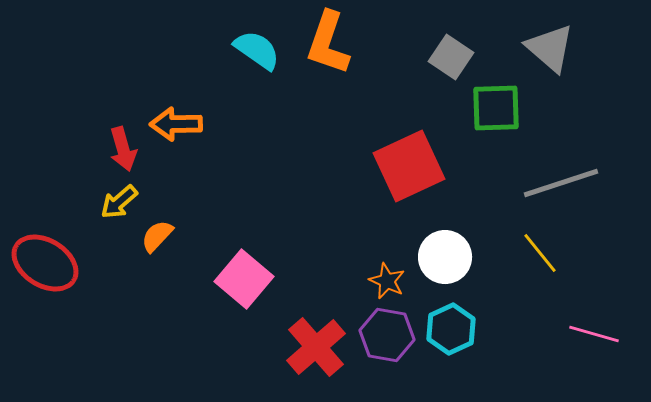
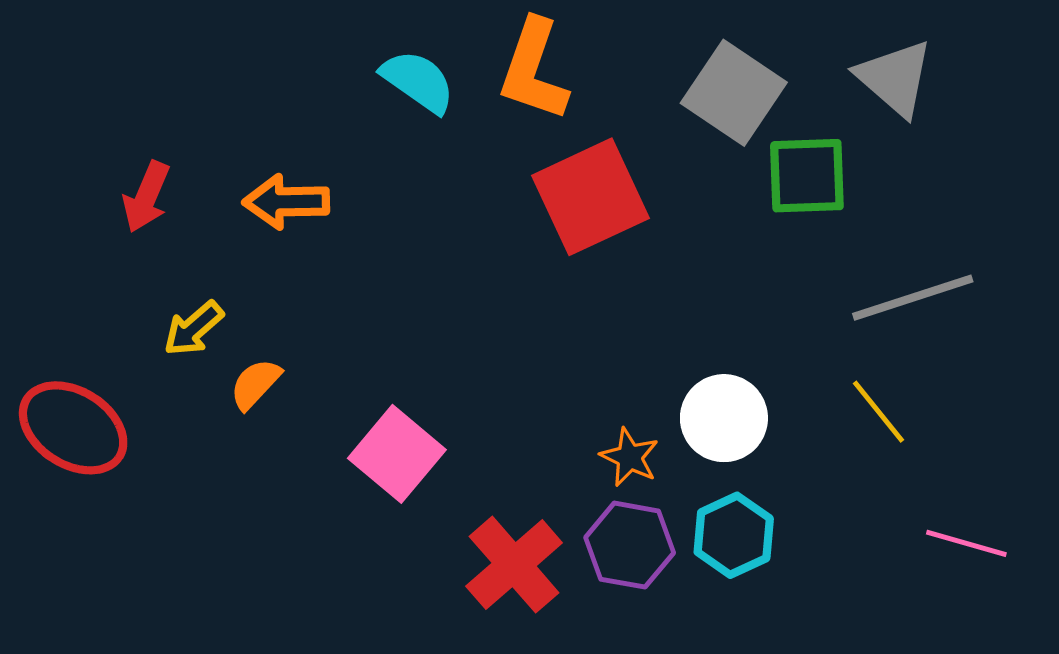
gray square: (451, 57) -> (734, 93), size x1.4
red arrow: (123, 149) -> (146, 197), moved, turned 39
red square: (409, 166) -> (591, 197), moved

